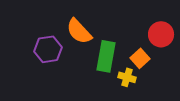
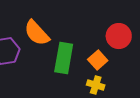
yellow cross: (127, 77) -> (96, 85), moved

